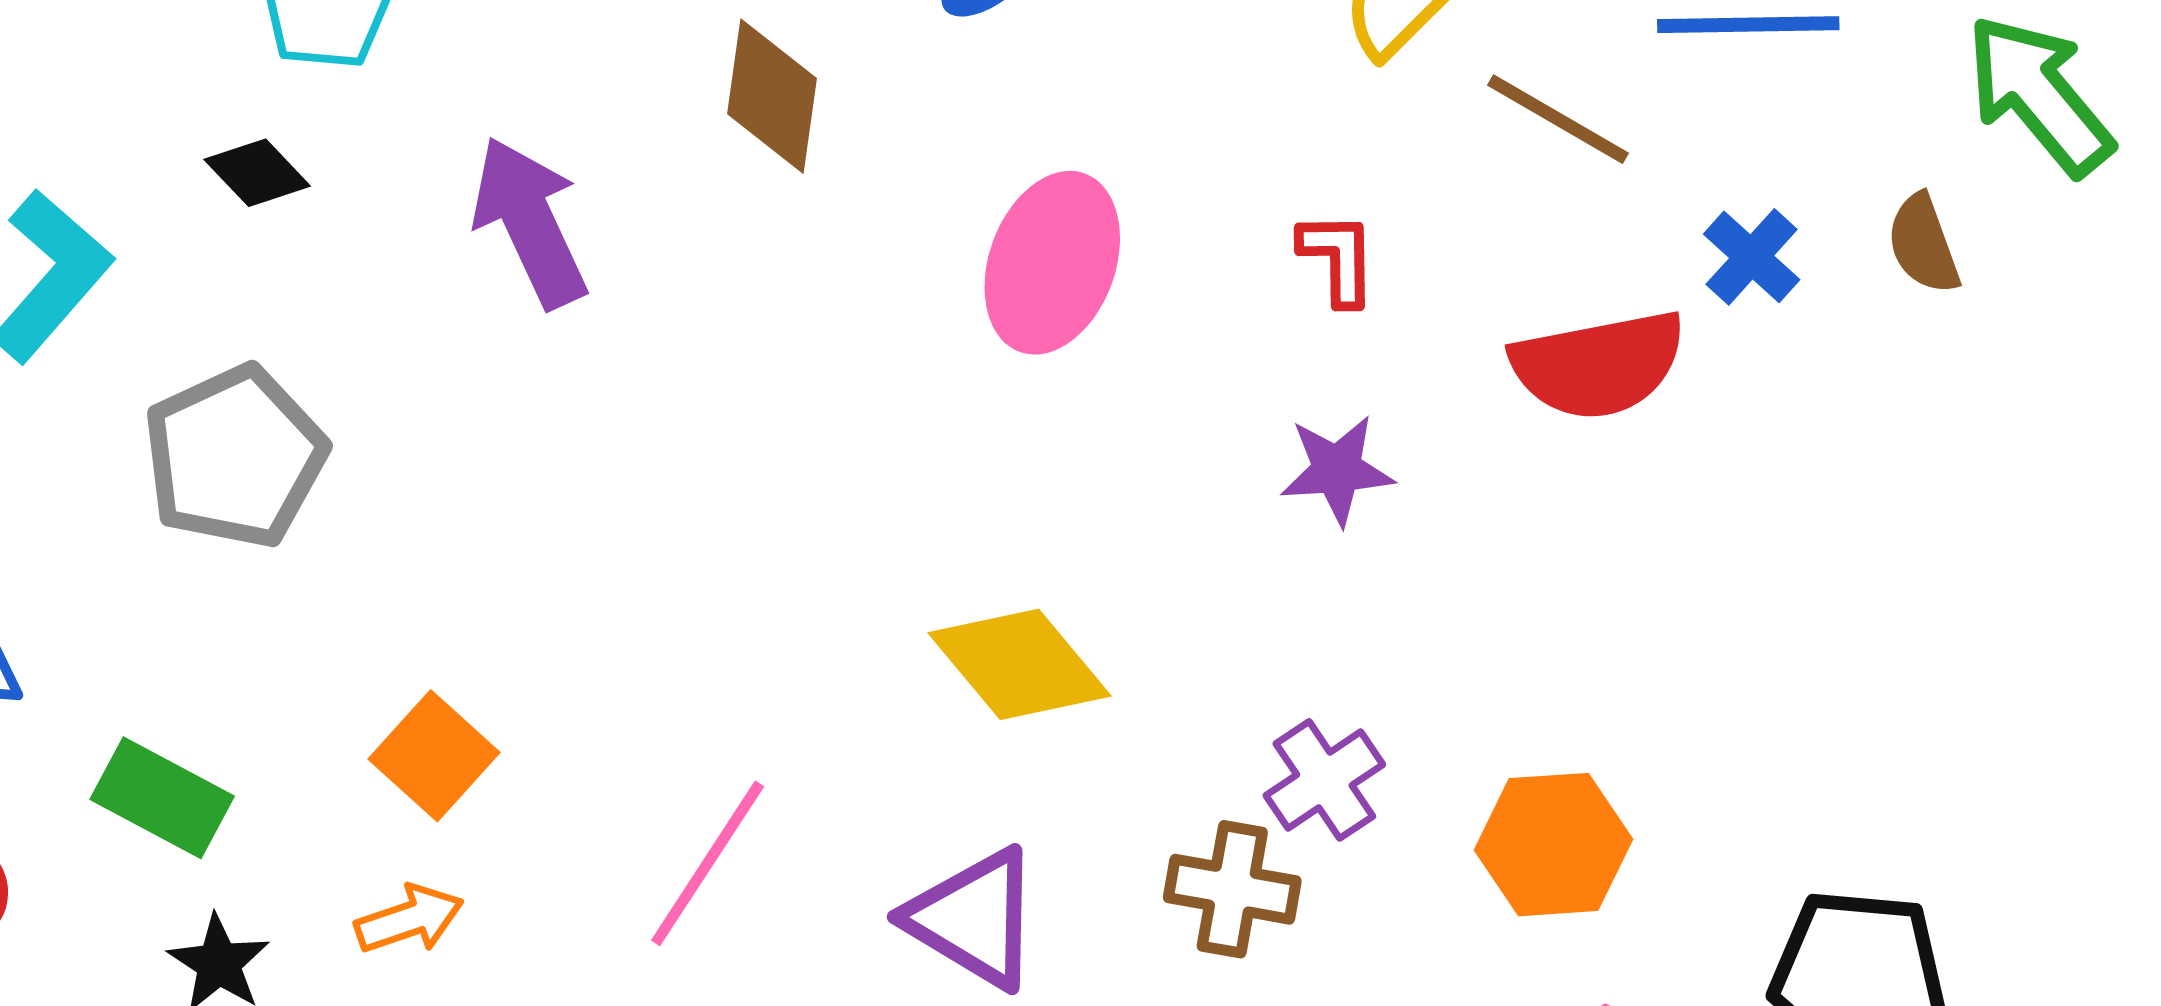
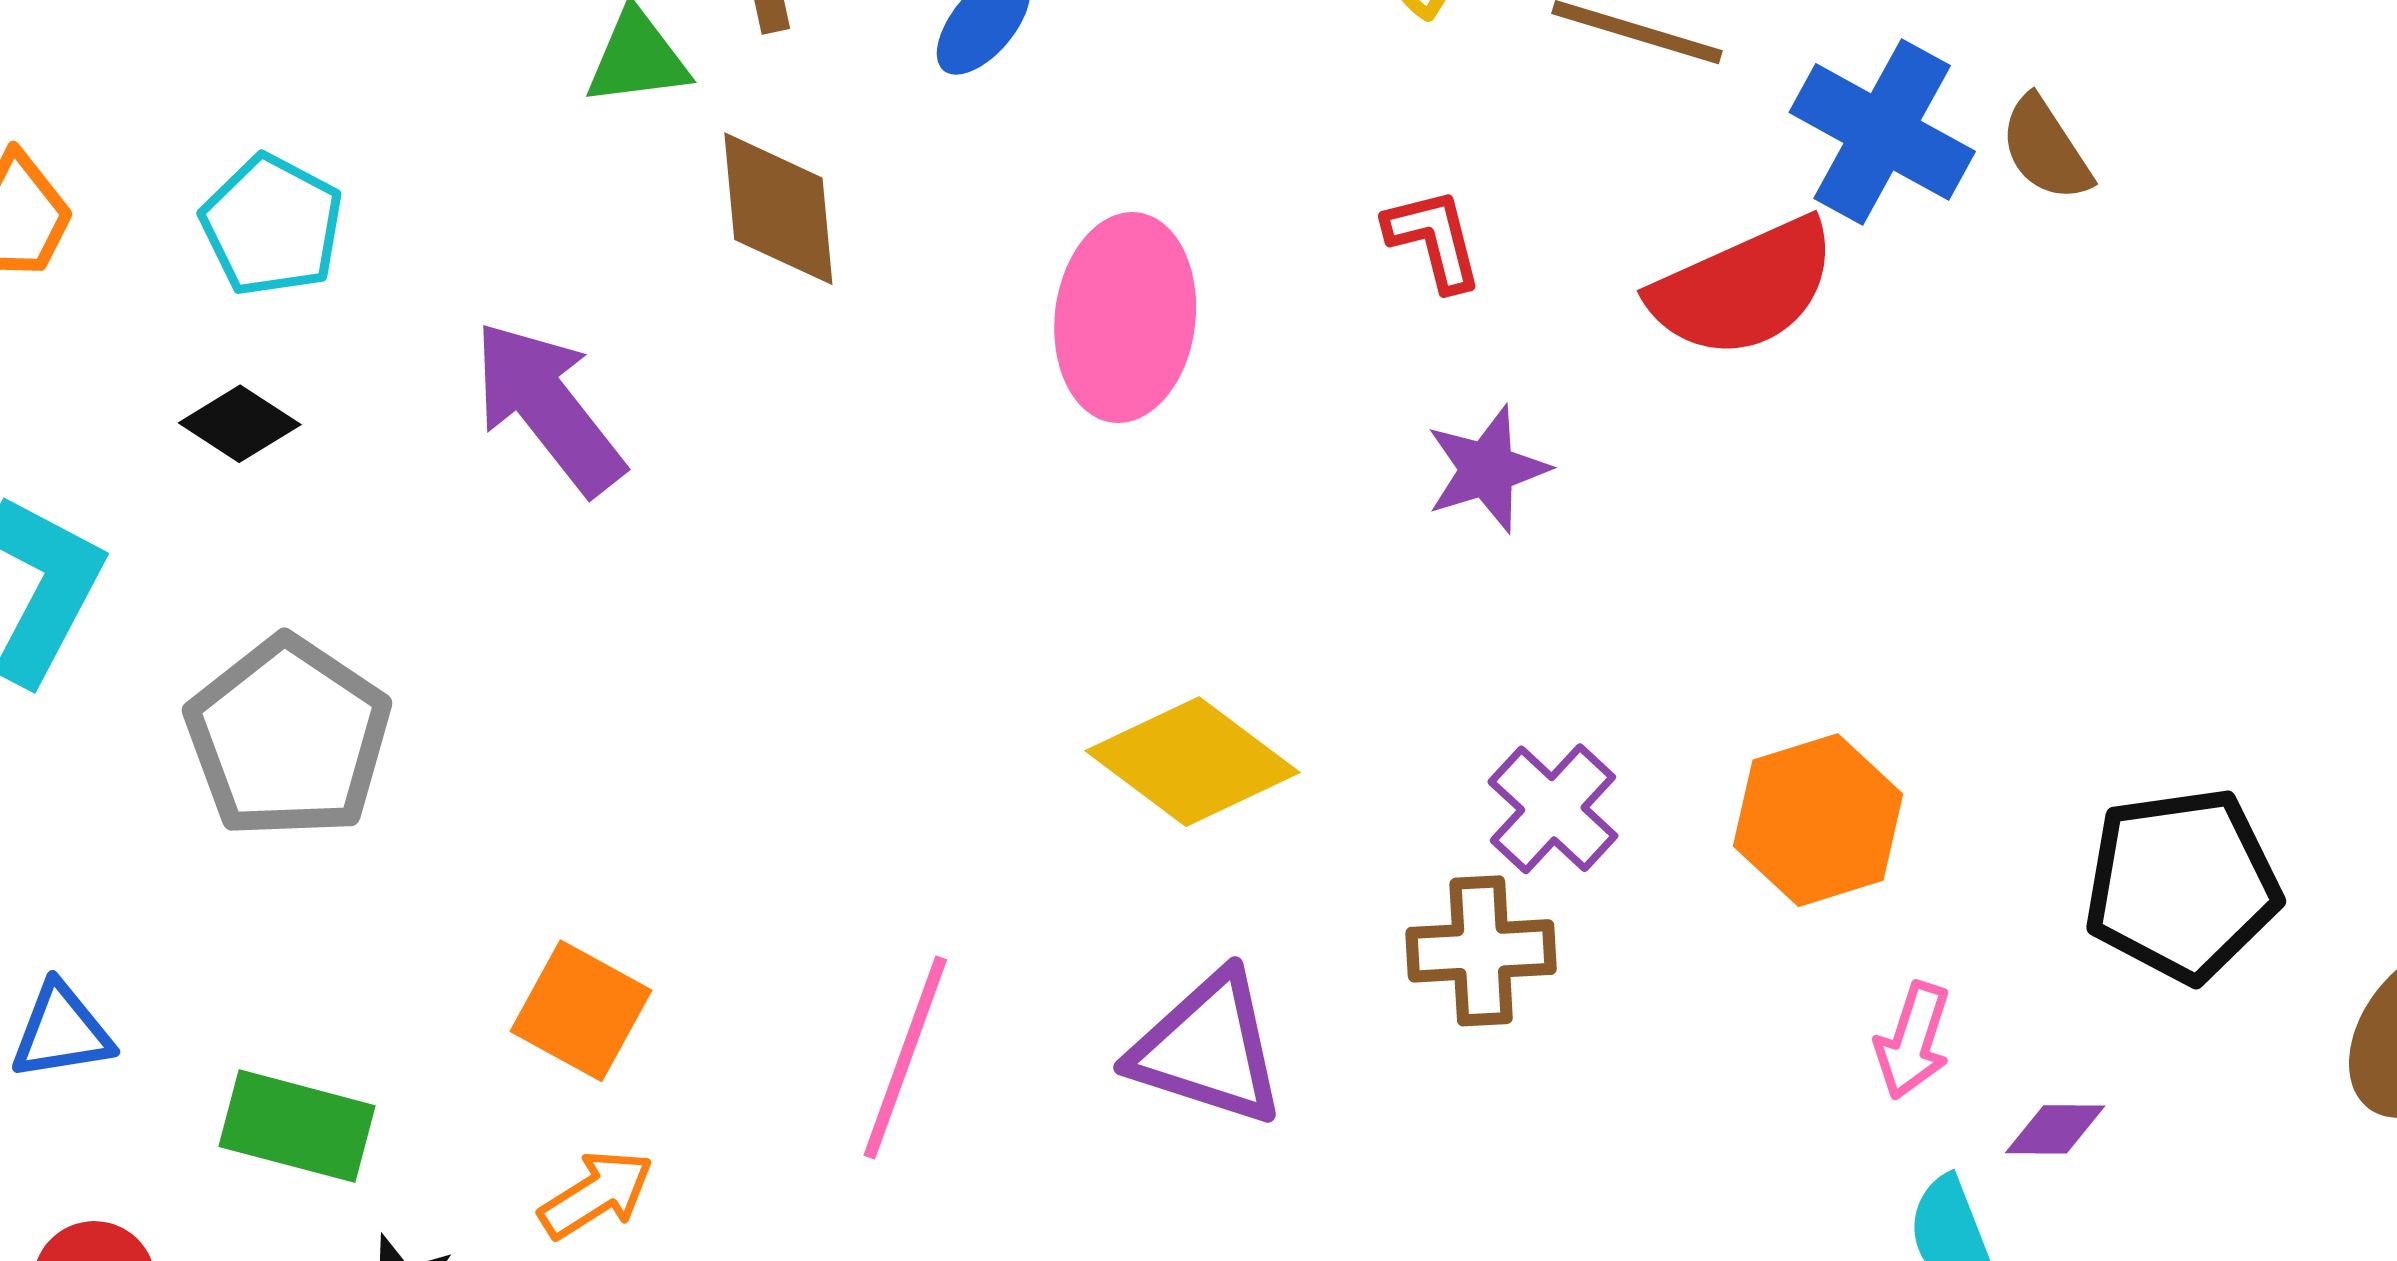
brown semicircle: (1923, 244) -> (2046, 149), moved
blue cross: (1752, 257) -> (1882, 132), size x1.6

